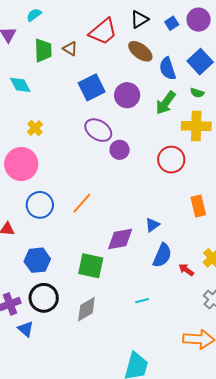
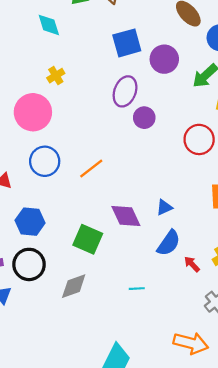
purple ellipse: (98, 130) -> (125, 91), turned 68
purple diamond: (120, 239) -> (126, 216), turned 64

